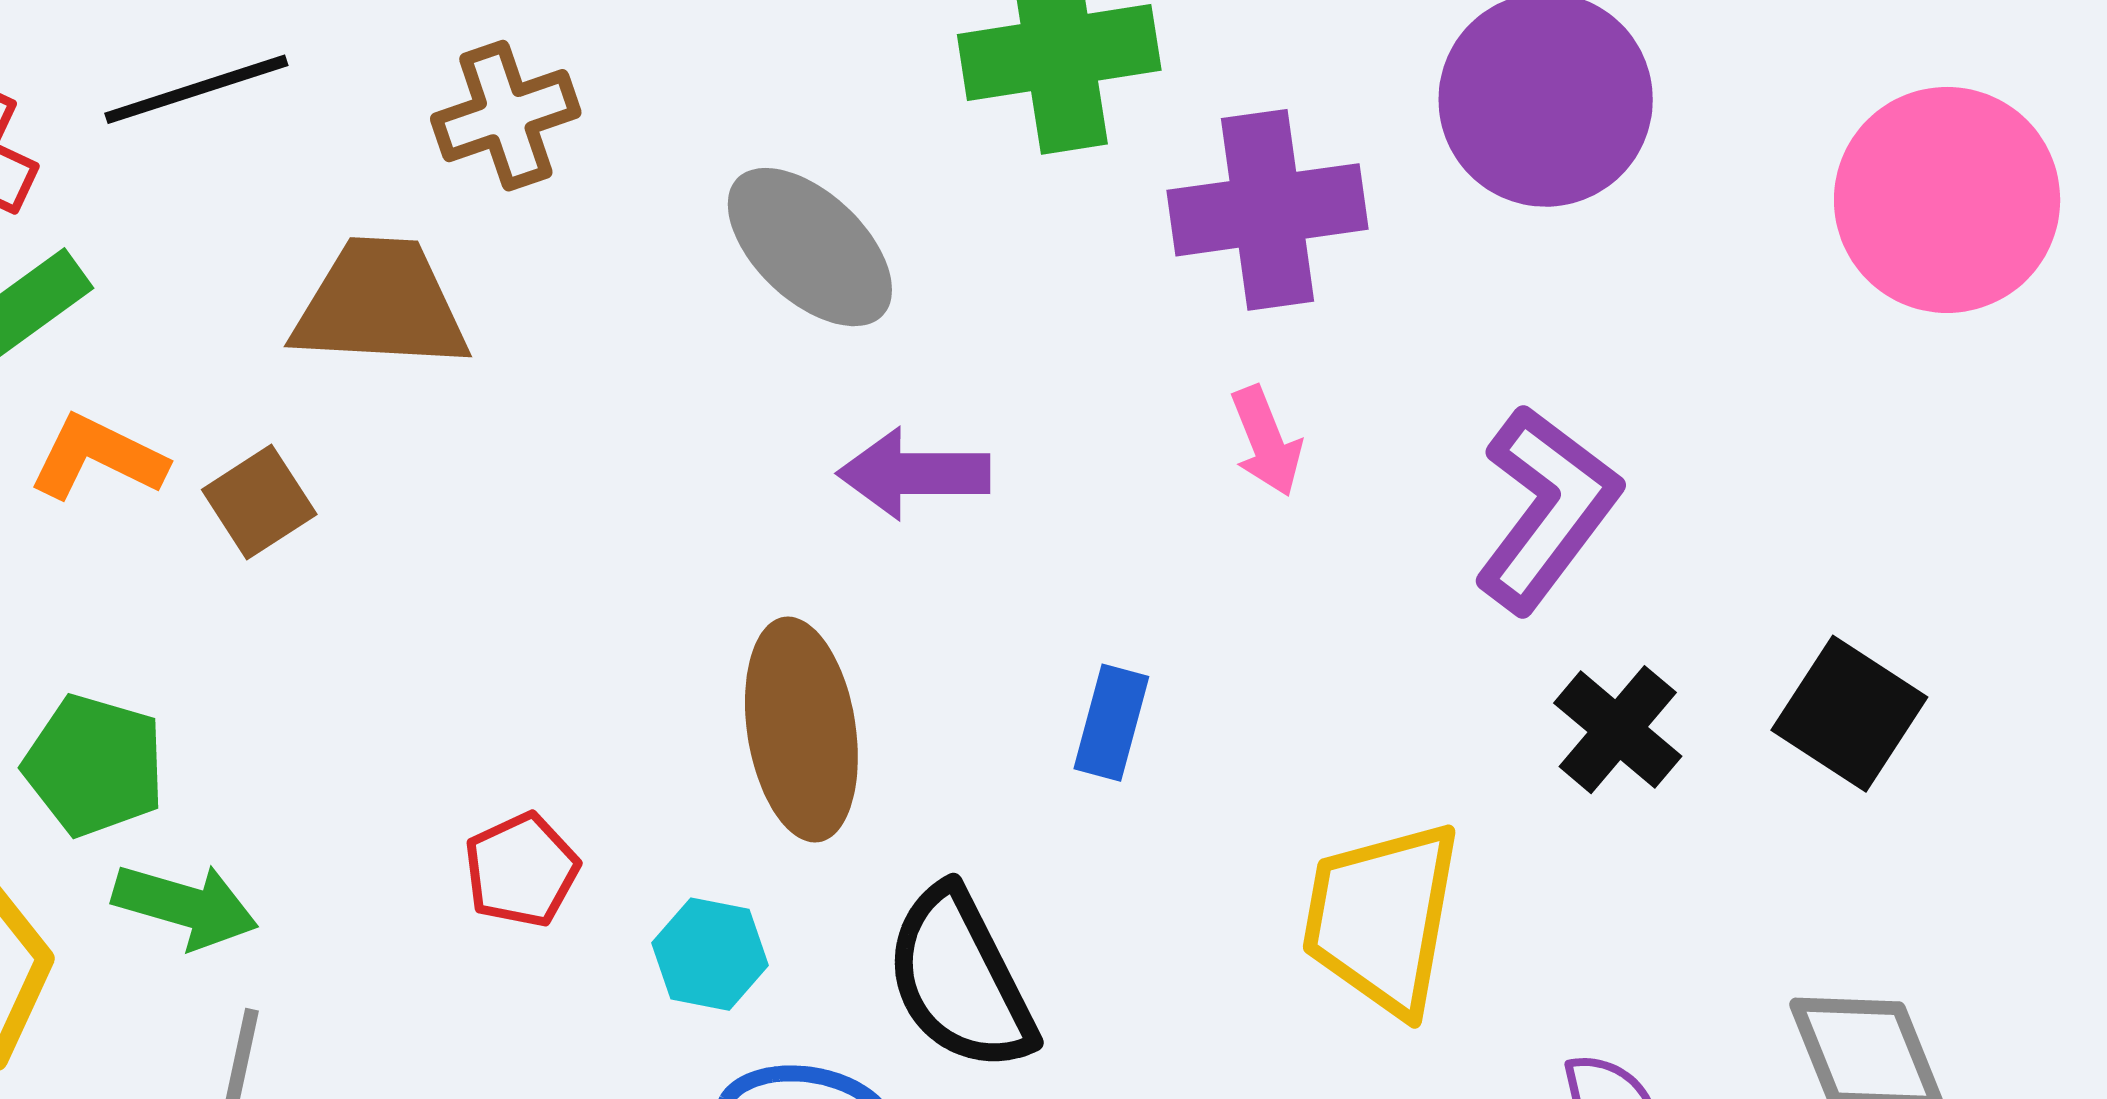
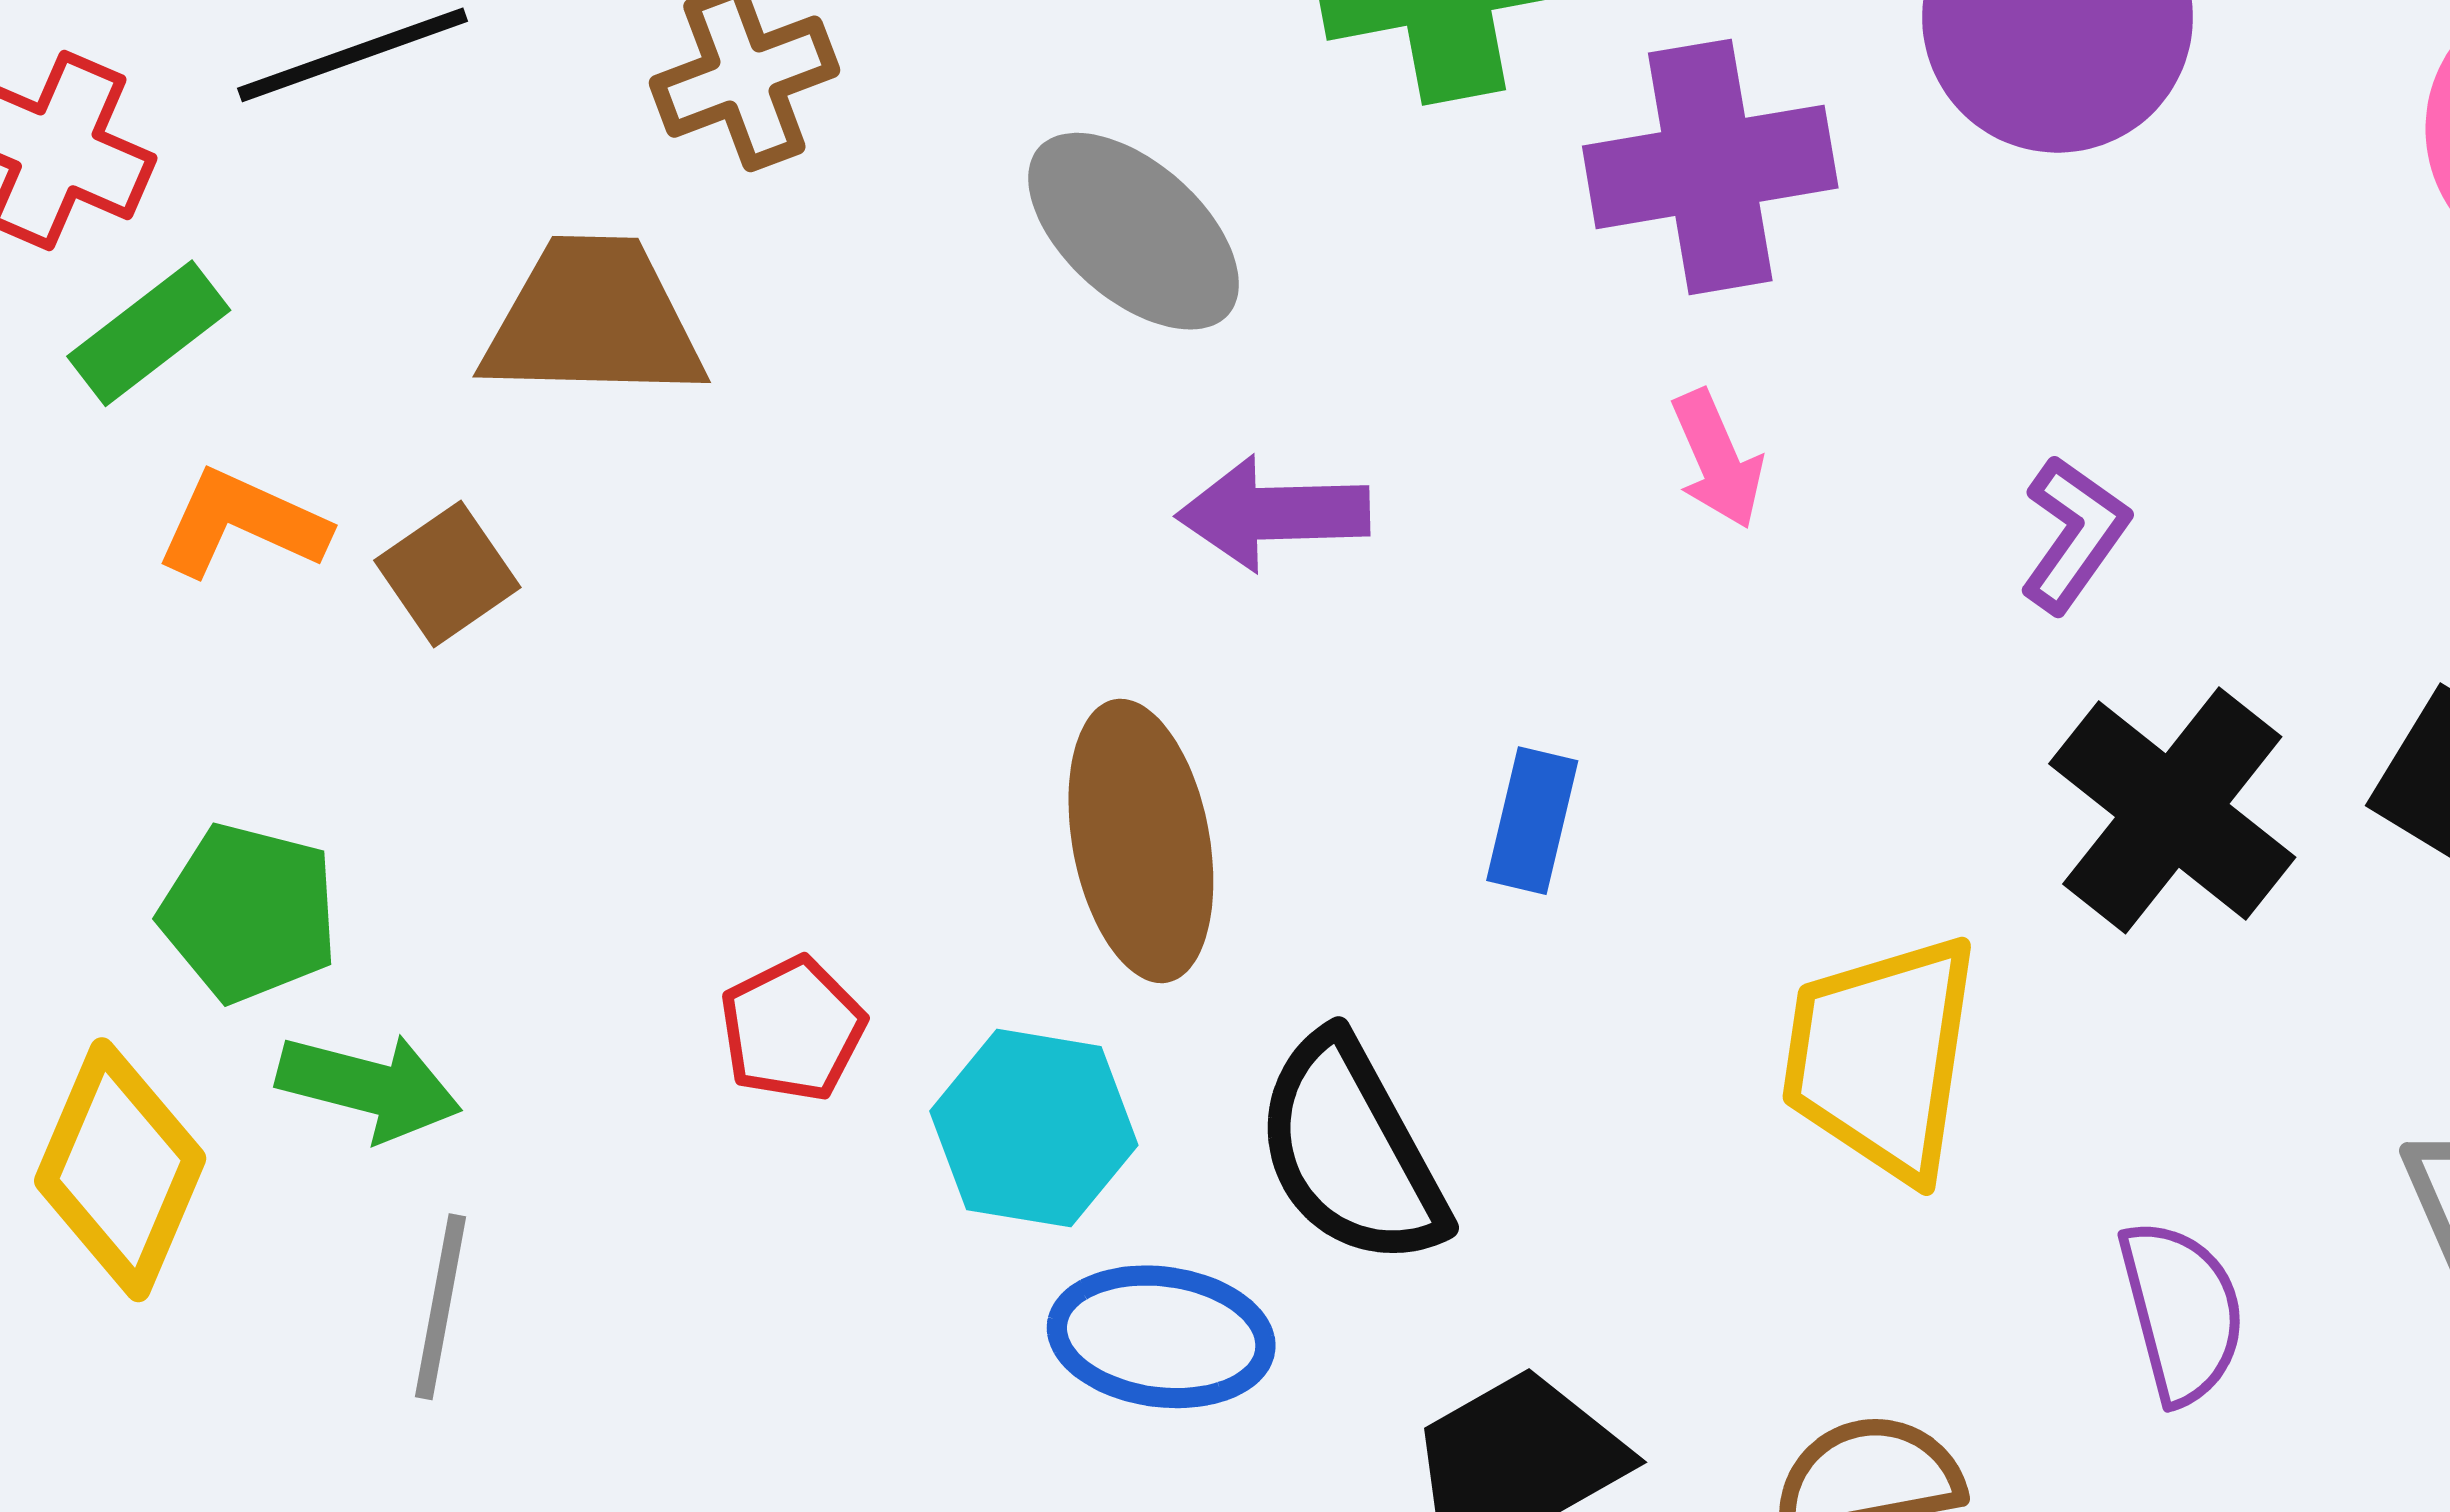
purple L-shape: (1547, 509) -> (2074, 534), size x0.6
black cross: (1618, 730) -> (2172, 810), size x1.5
cyan hexagon: (710, 954) -> (1034, 1128), size x1.4

